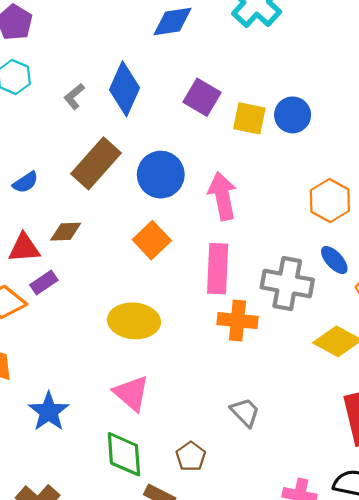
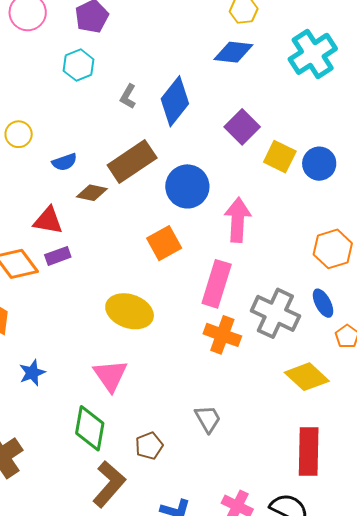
gray L-shape: (74, 96) -> (128, 96), turned -35
brown diamond: (66, 232) -> (92, 193), moved
blue star: (49, 412) -> (32, 373), size x0.7

